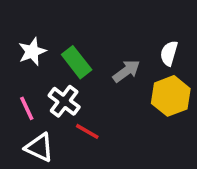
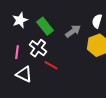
pink line: (27, 108) -> (17, 52), turned 32

